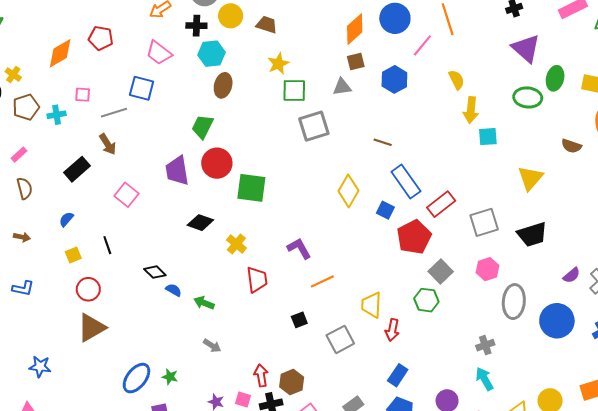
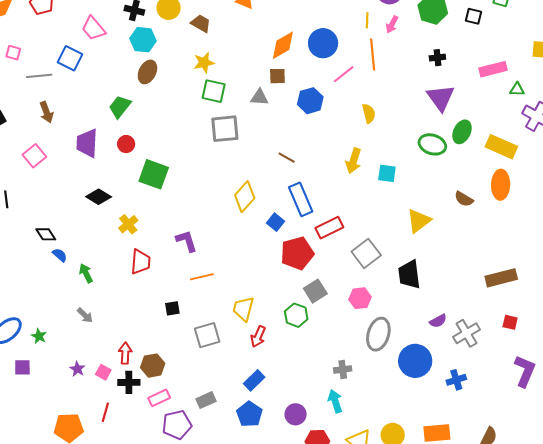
yellow arrow: (471, 110) -> (354, 161), moved
brown arrow: (108, 144) -> (46, 112), moved
red circle: (217, 163) -> (126, 144), size x0.6
gray square: (484, 222) -> (366, 253), turned -32
black trapezoid: (532, 234) -> (409, 275), turned 88
green arrow: (204, 303) -> (86, 273), turned 30

